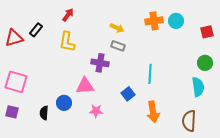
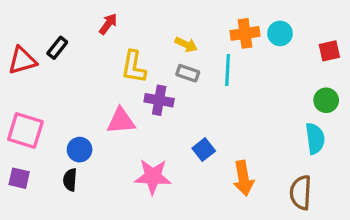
yellow L-shape: (67, 42) -> (134, 67), moved
cyan line: (150, 74) -> (228, 70), moved
pink triangle: (85, 86) -> (121, 121), moved
blue circle: (64, 103) -> (80, 150), moved
pink star: (96, 111) -> (153, 177), size x1.6

